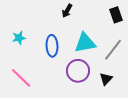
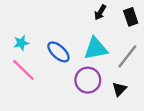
black arrow: (67, 11) -> (100, 12), moved
blue ellipse: (52, 46) -> (58, 52), turned -45
pink line: (21, 78) -> (23, 70), moved

